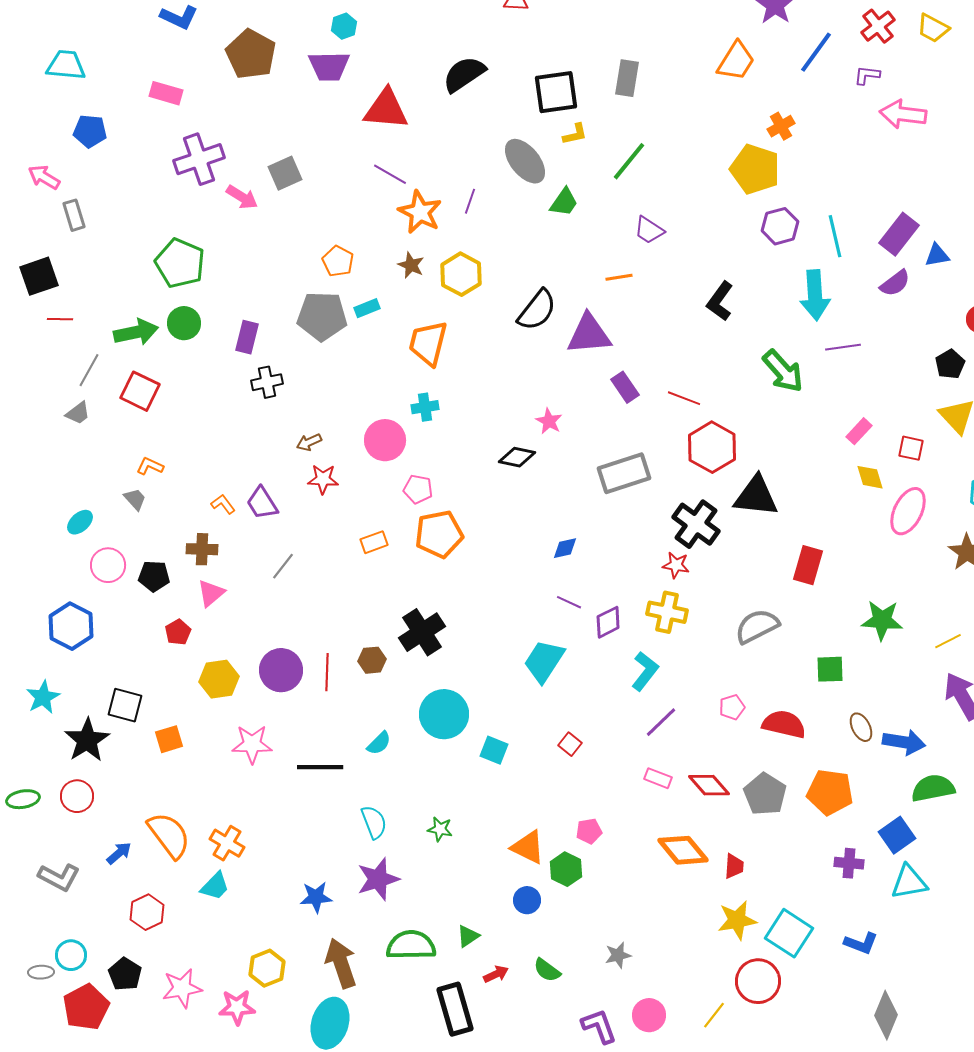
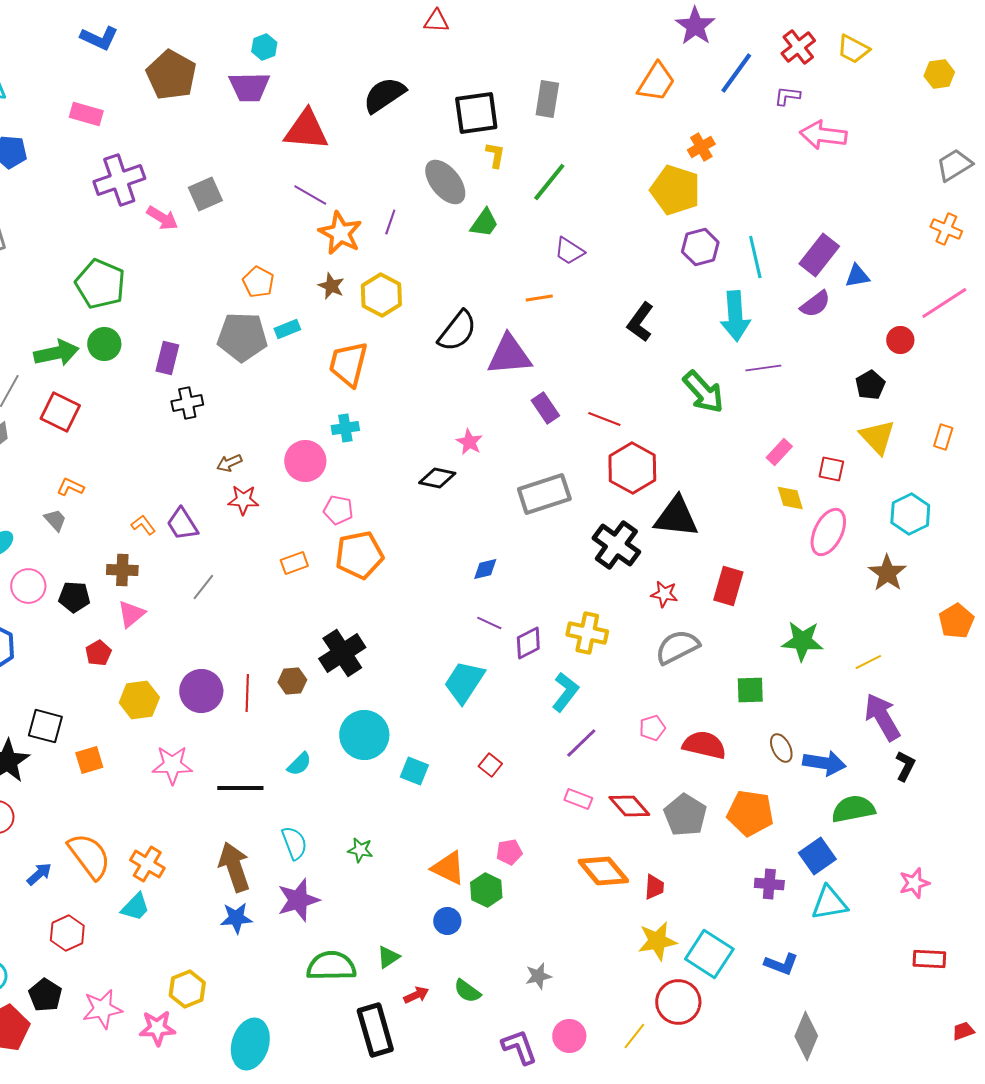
yellow L-shape: (575, 134) -> (495, 155), turned -68
red star: (676, 565) -> (664, 594), moved
brown arrow: (341, 963) -> (234, 867), moved

